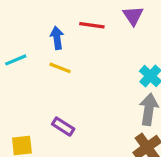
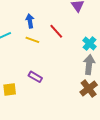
red line: (92, 25) -> (56, 31), moved, turned 42

